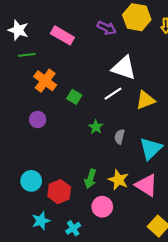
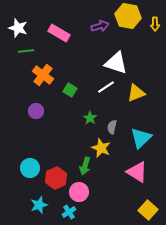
purple arrow: (107, 28) -> (100, 26), turned -42
yellow star: (118, 180) -> (101, 148), moved
pink circle: (102, 207) -> (79, 192), moved

